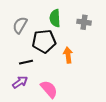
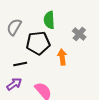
gray cross: (84, 22) -> (79, 34), moved, turned 32

